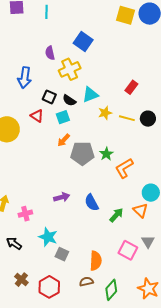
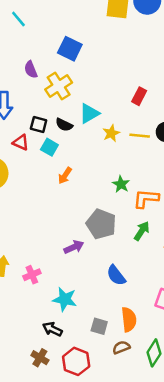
cyan line: (47, 12) -> (18, 19), turned -32
red triangle: (37, 116) -> (21, 142), moved
cyan square: (63, 117) -> (49, 147), moved, turned -32
gray pentagon: (82, 153) -> (101, 224), moved, turned 30
orange L-shape: (124, 168) -> (146, 199), turned 45
blue semicircle: (92, 203) -> (116, 275), moved
green arrow: (116, 215) -> (142, 231), moved
black arrow: (14, 243) -> (52, 329), moved
gray square: (62, 254) -> (99, 326), moved

